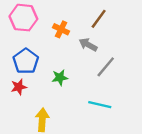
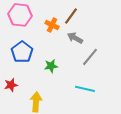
brown line: (99, 19) -> (71, 16), moved
red star: (19, 87) -> (11, 85), moved

